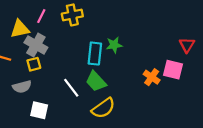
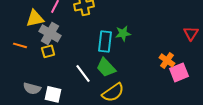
pink square: (173, 70) -> (179, 72), moved, turned -36
orange cross: (152, 77) -> (167, 60), moved
gray semicircle: (22, 87) -> (32, 88), moved, turned 30

